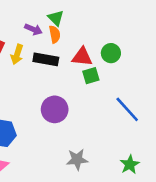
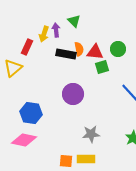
purple arrow: (33, 29) -> (56, 30), turned -120
orange semicircle: (55, 34) -> (79, 49), moved
yellow arrow: (17, 54) -> (44, 34), moved

